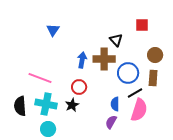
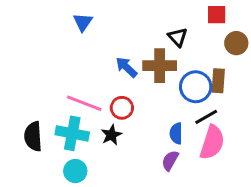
brown circle: (155, 55) -> (236, 43), moved
blue arrow: (82, 60) -> (126, 67), turned -56
pink line: (40, 78) -> (84, 103), moved
brown rectangle: (153, 78) -> (218, 81), moved

